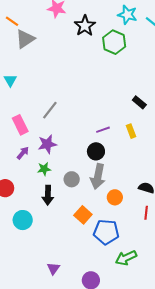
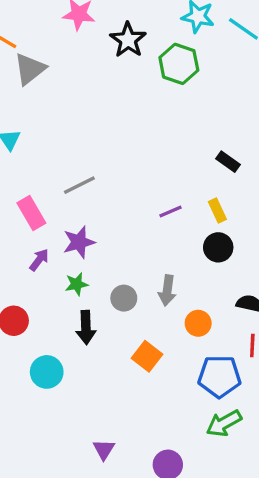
gray line: (50, 110) -> (79, 185), turned 30
black circle: (96, 151) -> (218, 247), moved
gray arrow: (98, 177) -> (167, 290), size x0.7
blue pentagon: (106, 232) -> (219, 376), moved

